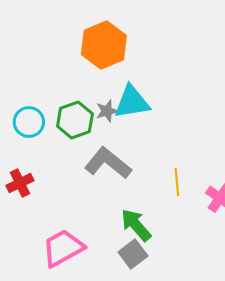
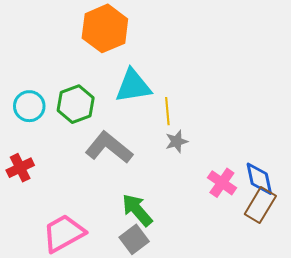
gray star: (107, 111) -> (177, 141), moved
yellow line: (177, 182) -> (167, 111), moved

